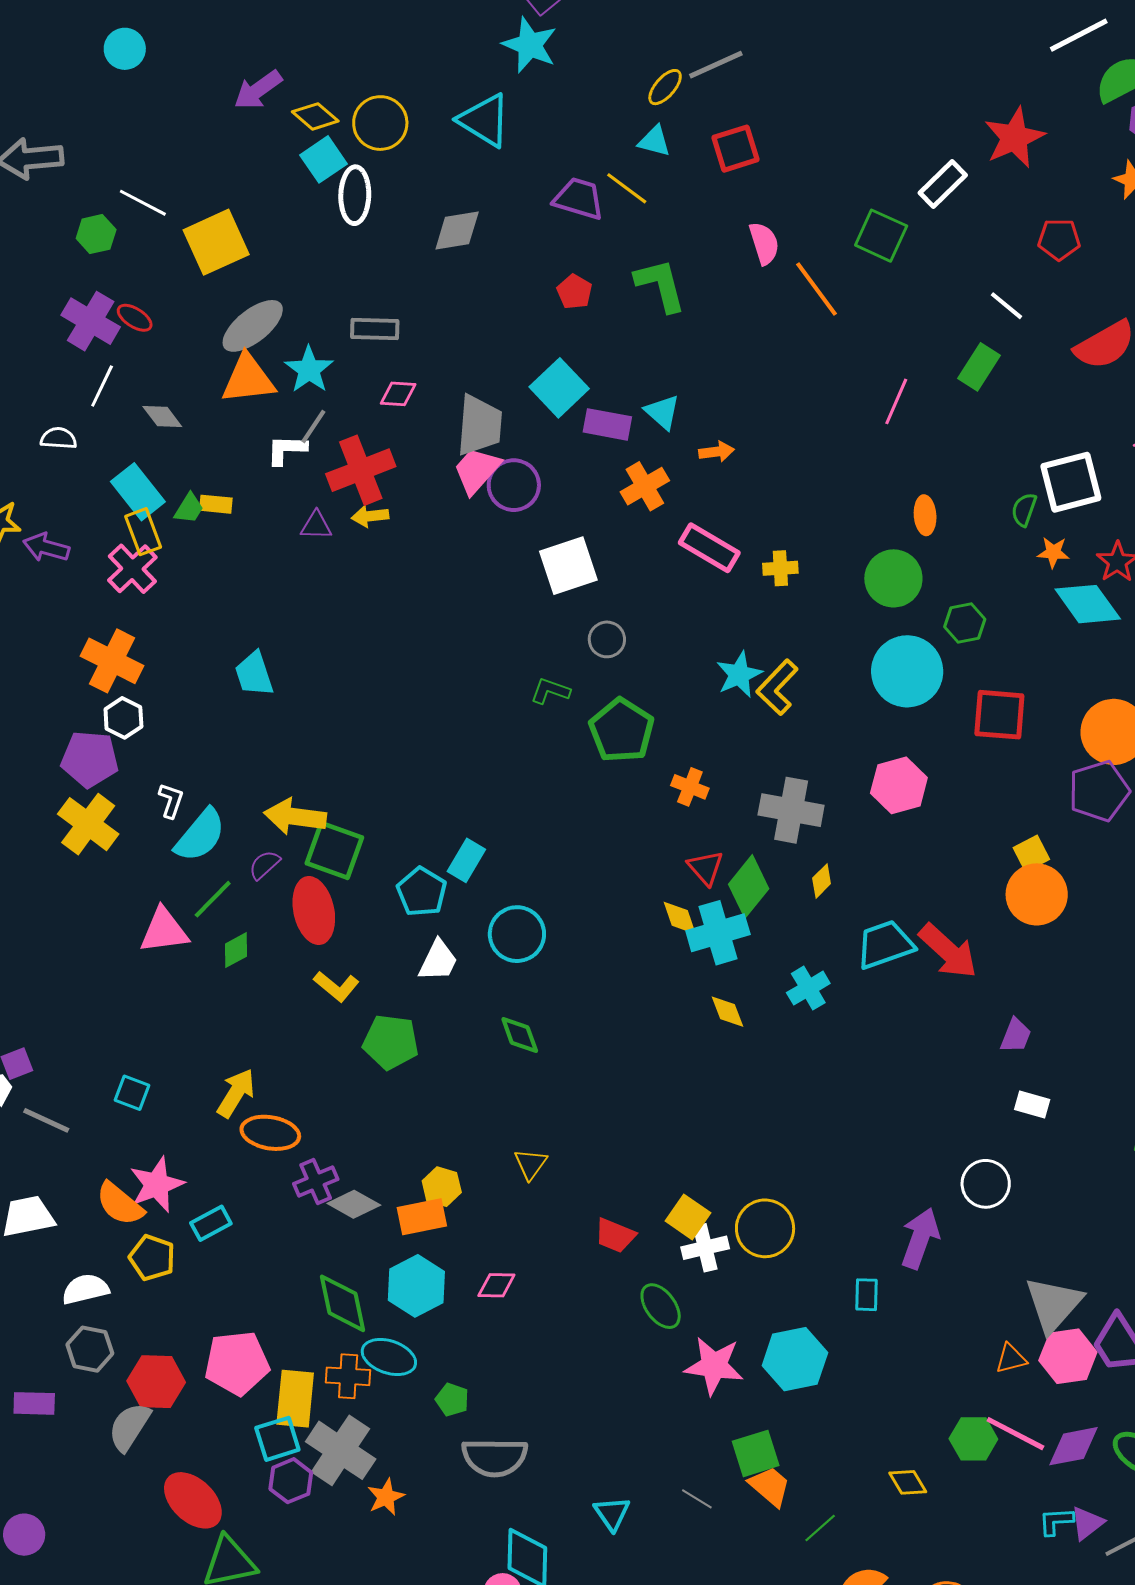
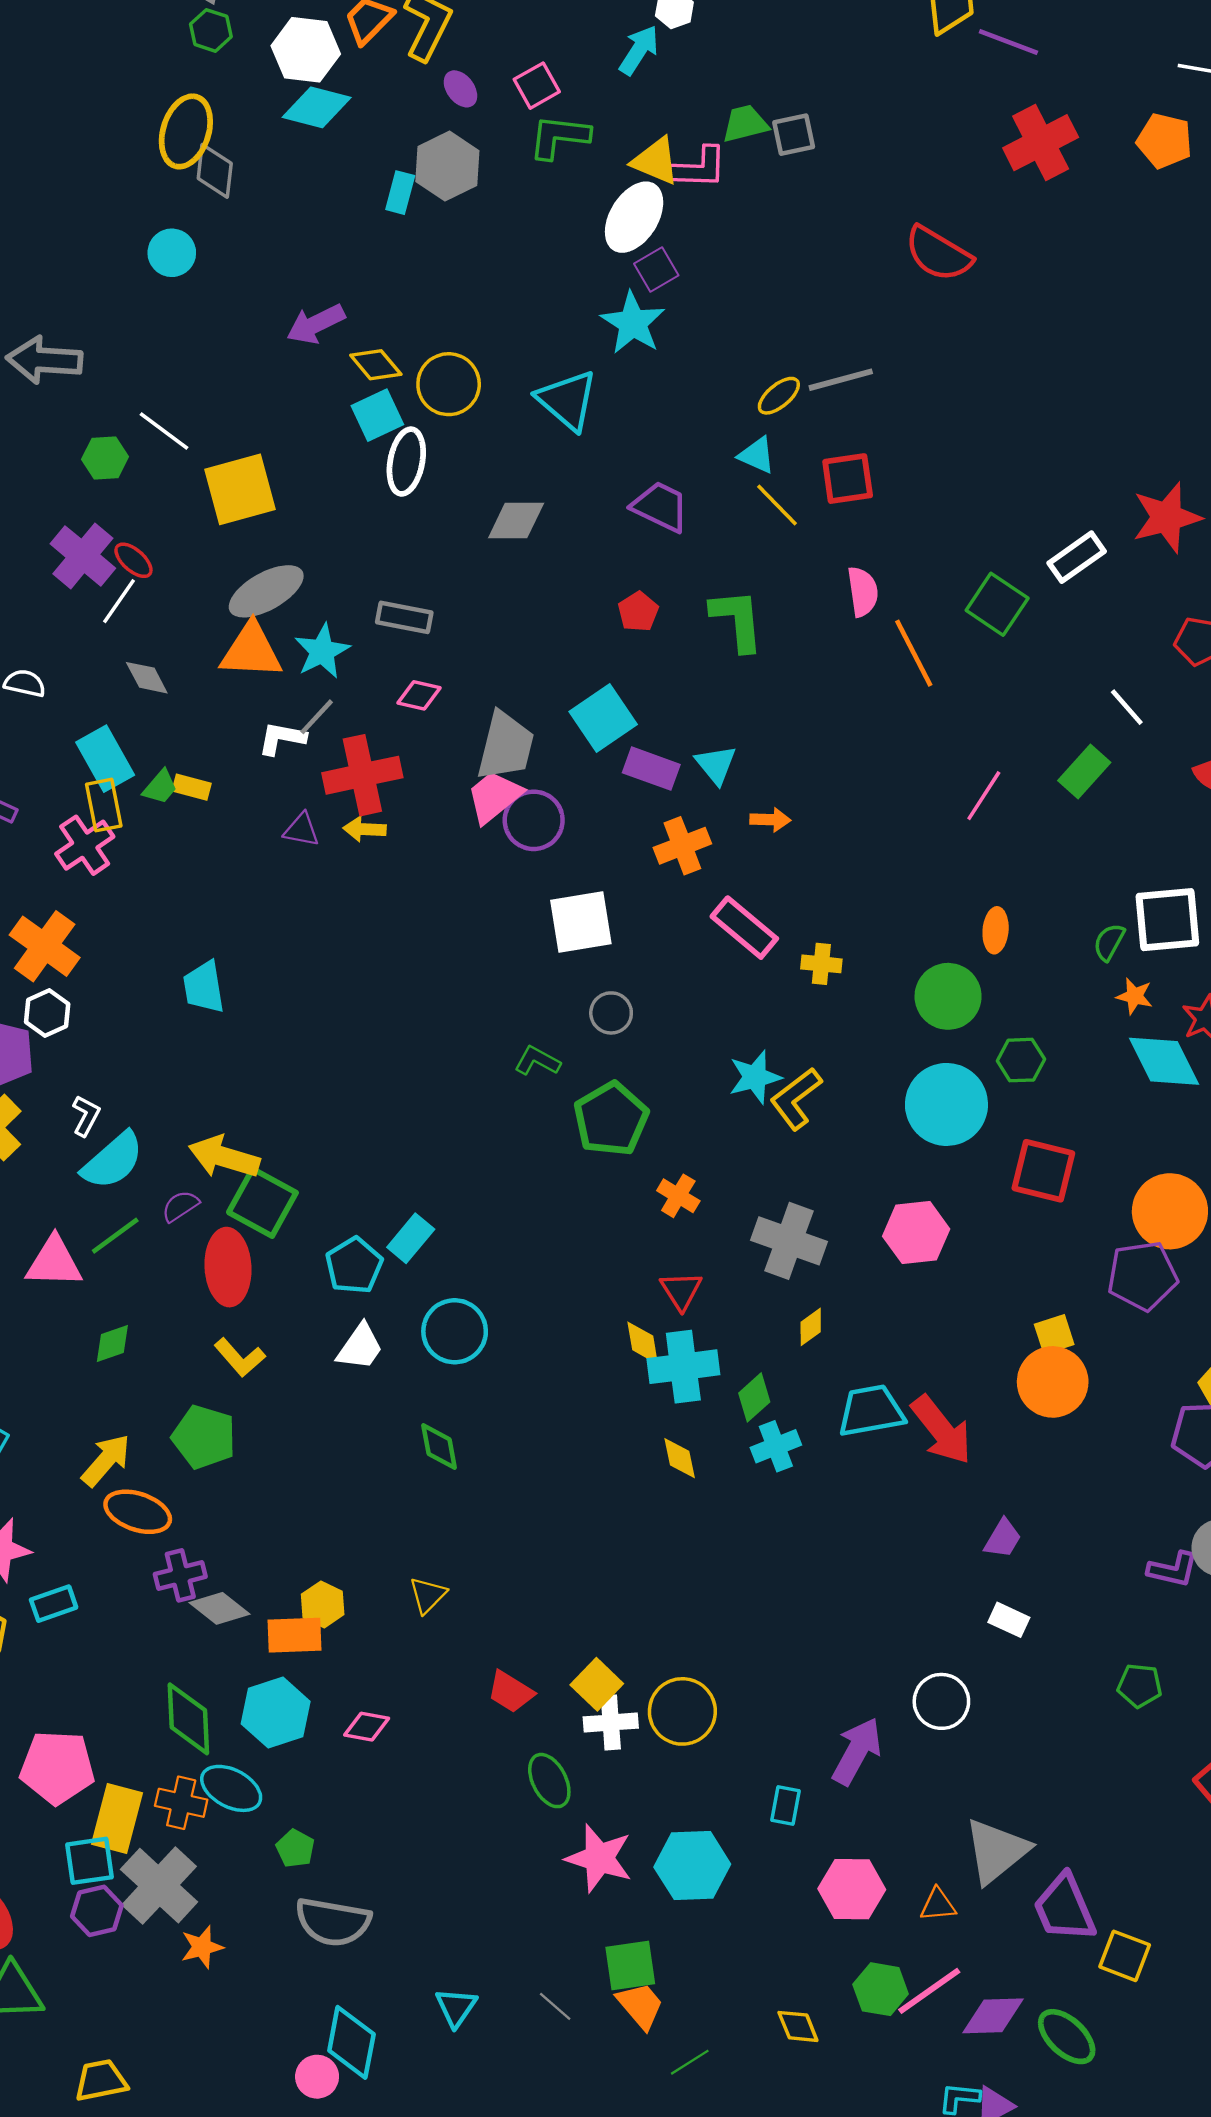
yellow line: (627, 188) -> (777, 505), moved
white line: (102, 386) -> (119, 601), moved
green diamond: (749, 886) -> (754, 1397), moved, size x0.7
green diamond: (236, 950) -> (112, 1344), moved
green pentagon: (391, 1042) -> (204, 1437), moved
pink hexagon: (1068, 1356) -> (852, 1889), moved
pink line: (1015, 1434) -> (929, 1991), turned -72

